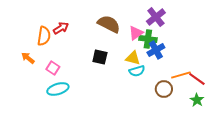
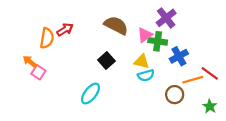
blue cross: (156, 50) -> (179, 56), moved
black square: (100, 57) -> (106, 60), turned 35
pink square: (53, 68) -> (38, 72), moved
red line: (197, 79) -> (210, 73), moved
cyan ellipse: (58, 89) -> (91, 94), moved, turned -35

